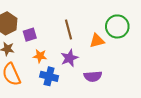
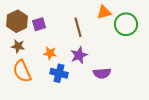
purple square: (30, 35) -> (39, 24), moved
orange triangle: (97, 41) -> (104, 12), moved

